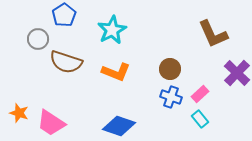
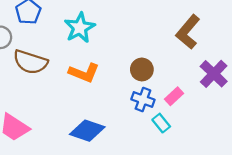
brown L-shape: (213, 34) -> (188, 32), turned 64
cyan rectangle: (200, 119) -> (161, 123), moved

